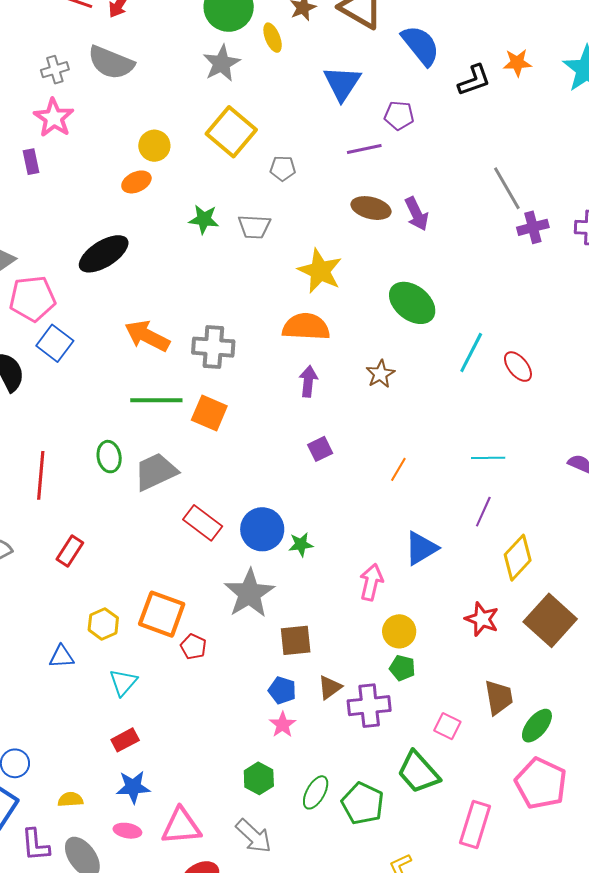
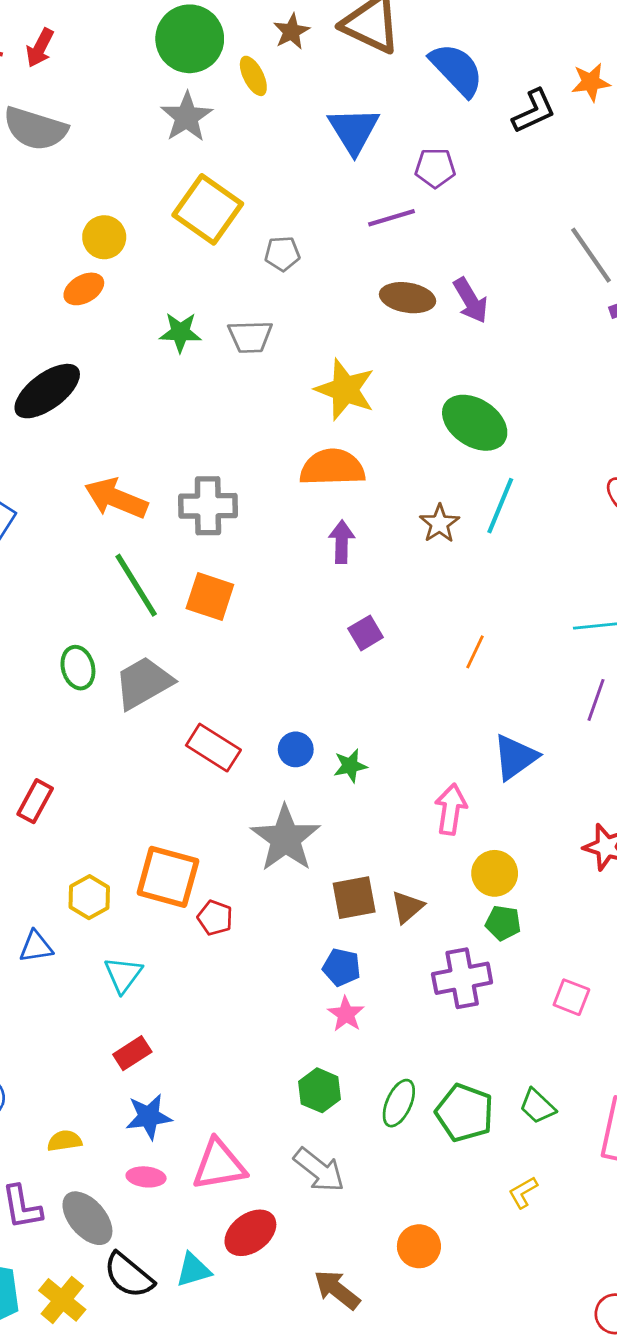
cyan line: (471, 352) -> (500, 506), moved
green line: (156, 400) -> (136, 585), turned 63
blue circle: (262, 529) -> (296, 749), size x0.6
brown triangle: (330, 687) -> (407, 907), moved
green trapezoid: (418, 772) -> (537, 1106), moved, size x0.6

